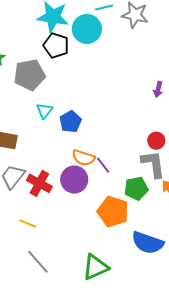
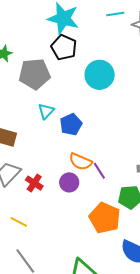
cyan circle: (87, 29) -> (100, 75), moved
purple circle: (74, 180) -> (69, 182), size x0.7
red cross: (39, 183) -> (34, 183), size x0.7

